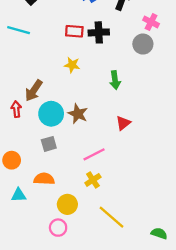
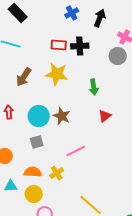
yellow star: (72, 65) -> (57, 74), size x1.6
brown arrow: (34, 91) -> (24, 77), moved
red triangle: (123, 123) -> (105, 116), moved
yellow cross: (93, 180) -> (57, 173), moved
yellow circle: (67, 204) -> (34, 194), moved

